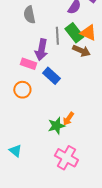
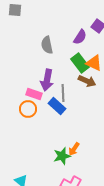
gray semicircle: (29, 15) -> (47, 45), moved
gray line: (57, 36) -> (63, 93), moved
orange circle: (22, 90) -> (28, 109), moved

